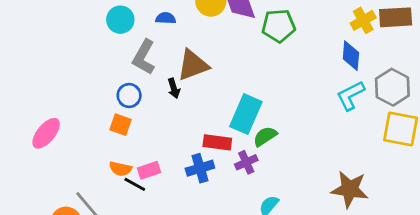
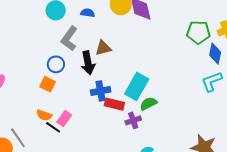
green pentagon: (279, 26) -> (198, 32), moved
brown triangle: (193, 65) -> (103, 48), size x0.7
black arrow: (174, 88) -> (88, 63), size x1.6
blue cross: (200, 168) -> (101, 91), moved
pink rectangle: (149, 170) -> (64, 118), turned -42

